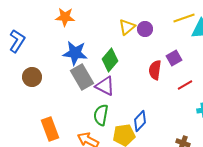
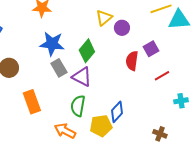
purple circle: (145, 29) -> (122, 28), moved
gray rectangle: (82, 77) -> (59, 68), size x0.7
orange rectangle: (50, 129) -> (32, 102), moved

